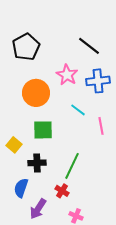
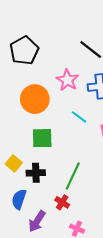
yellow square: (14, 145) -> (14, 163), moved

